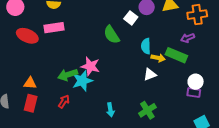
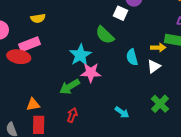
pink rectangle: (54, 28) -> (29, 44), moved
cyan semicircle: (146, 46) -> (132, 57), moved
cyan star: (82, 81) -> (80, 55), moved
cyan arrow: (110, 110) -> (122, 112), turned -32

